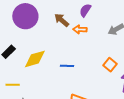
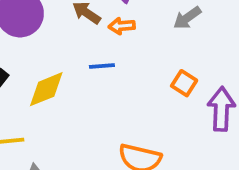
blue line: (67, 66) -> (102, 66), moved

